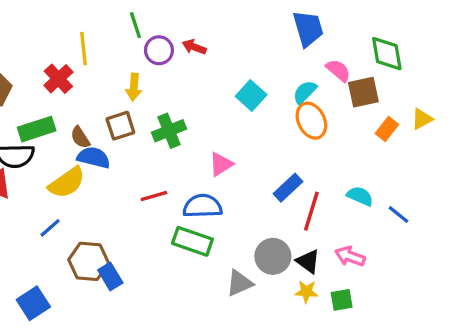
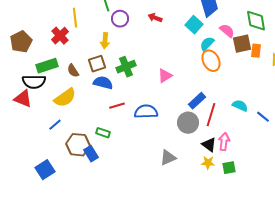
red arrow: (194, 47) -> (155, 18), moved
cyan square: (251, 96) -> (194, 25), moved
orange rectangle: (387, 129) -> (256, 51), moved, turned -32
blue semicircle: (94, 157) -> (103, 83), moved
pink triangle: (221, 164) -> (165, 76), moved
green rectangle: (192, 241) -> (103, 133), moved, size x0.6
gray circle: (273, 256) -> (188, 123), moved
pink arrow: (350, 256) -> (224, 142), moved, turned 78

